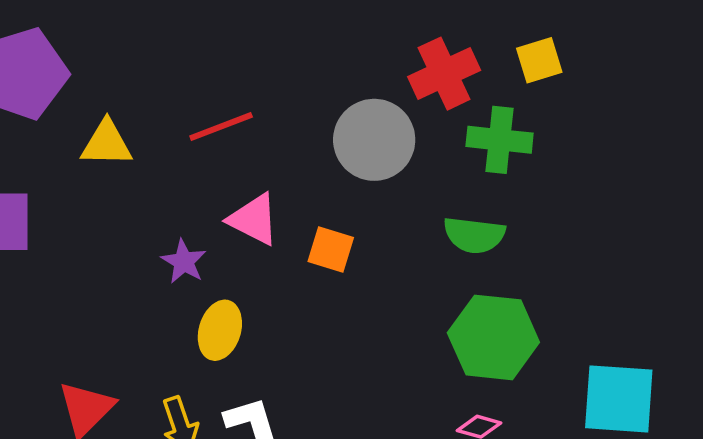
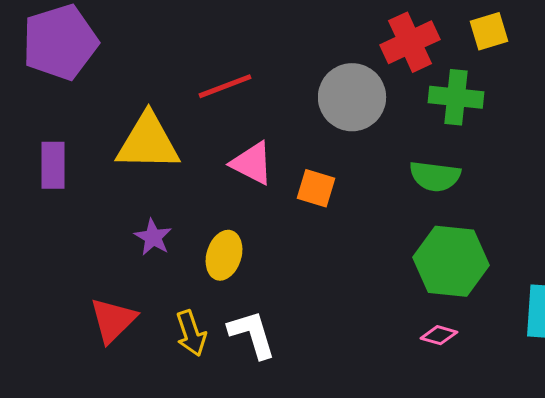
yellow triangle: (107, 143) -> (148, 142), moved, size x1.5
purple star: (184, 262) -> (153, 237), moved

